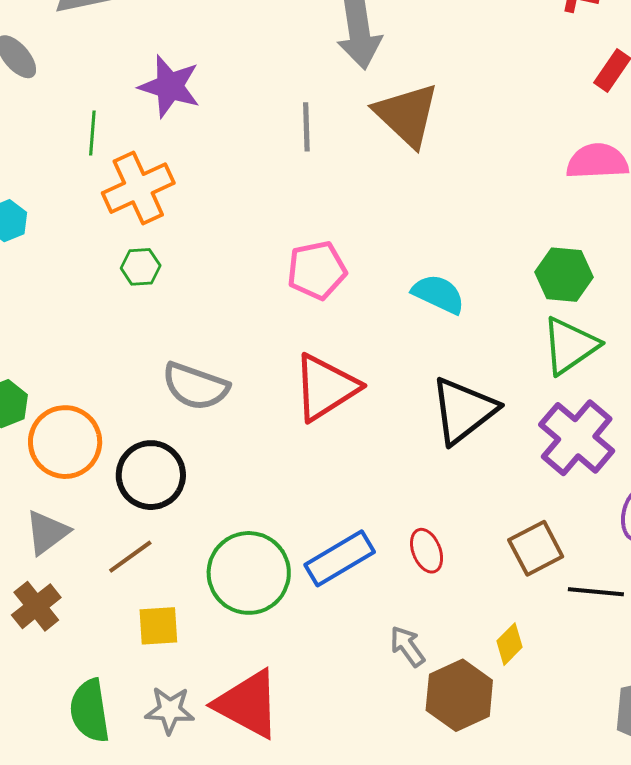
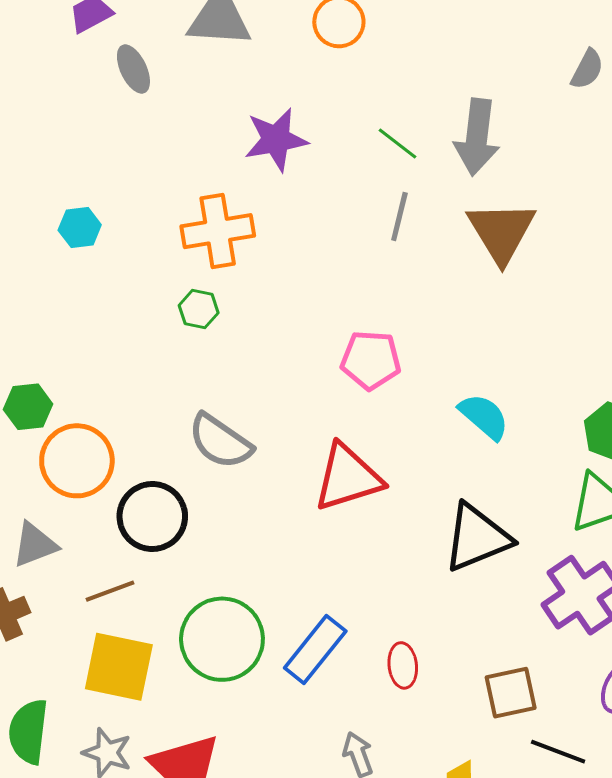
purple star: (170, 86) -> (276, 140), turned 30
green line: (92, 133) -> (397, 144), moved, turned -72
blue rectangle: (340, 558) -> (315, 650), turned -36
yellow square: (158, 626) -> (119, 667), size x1.6

